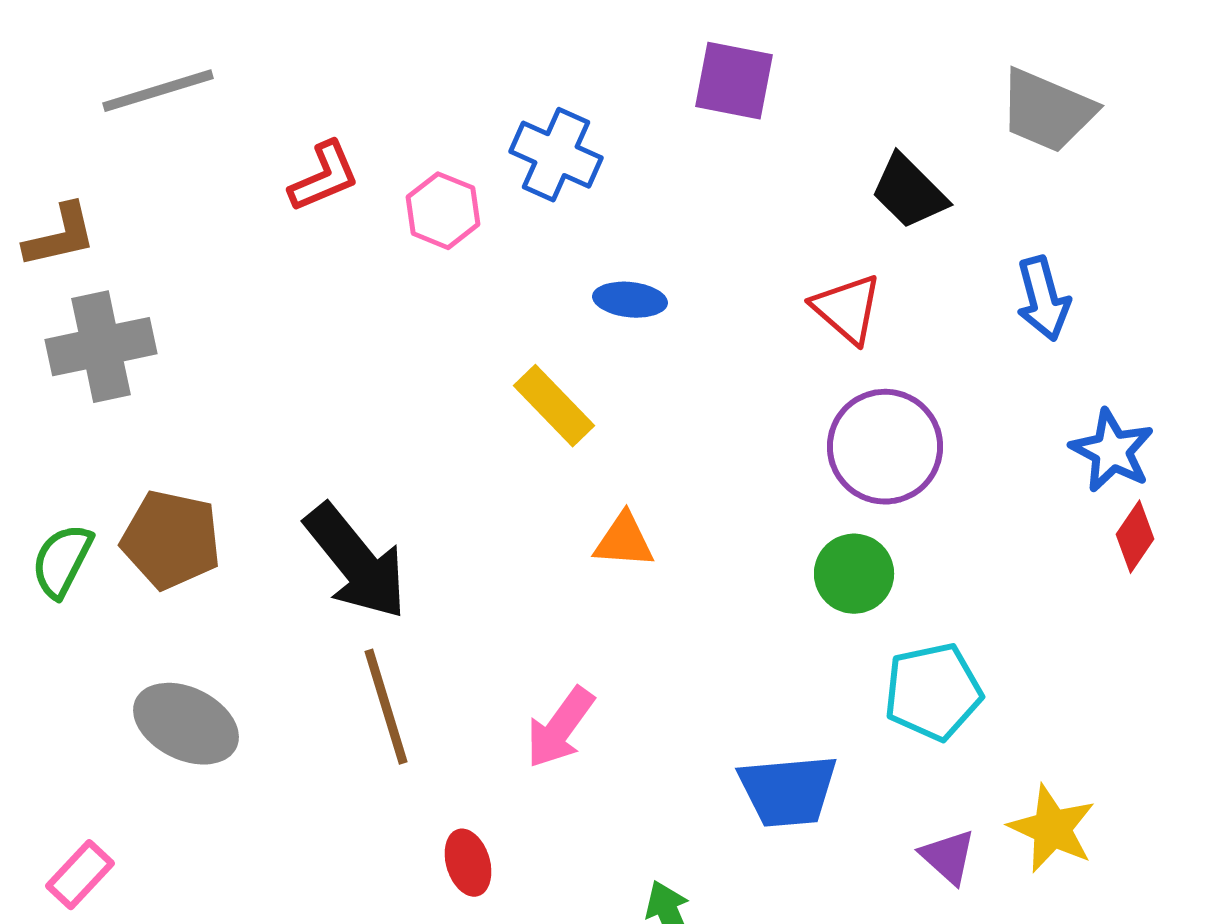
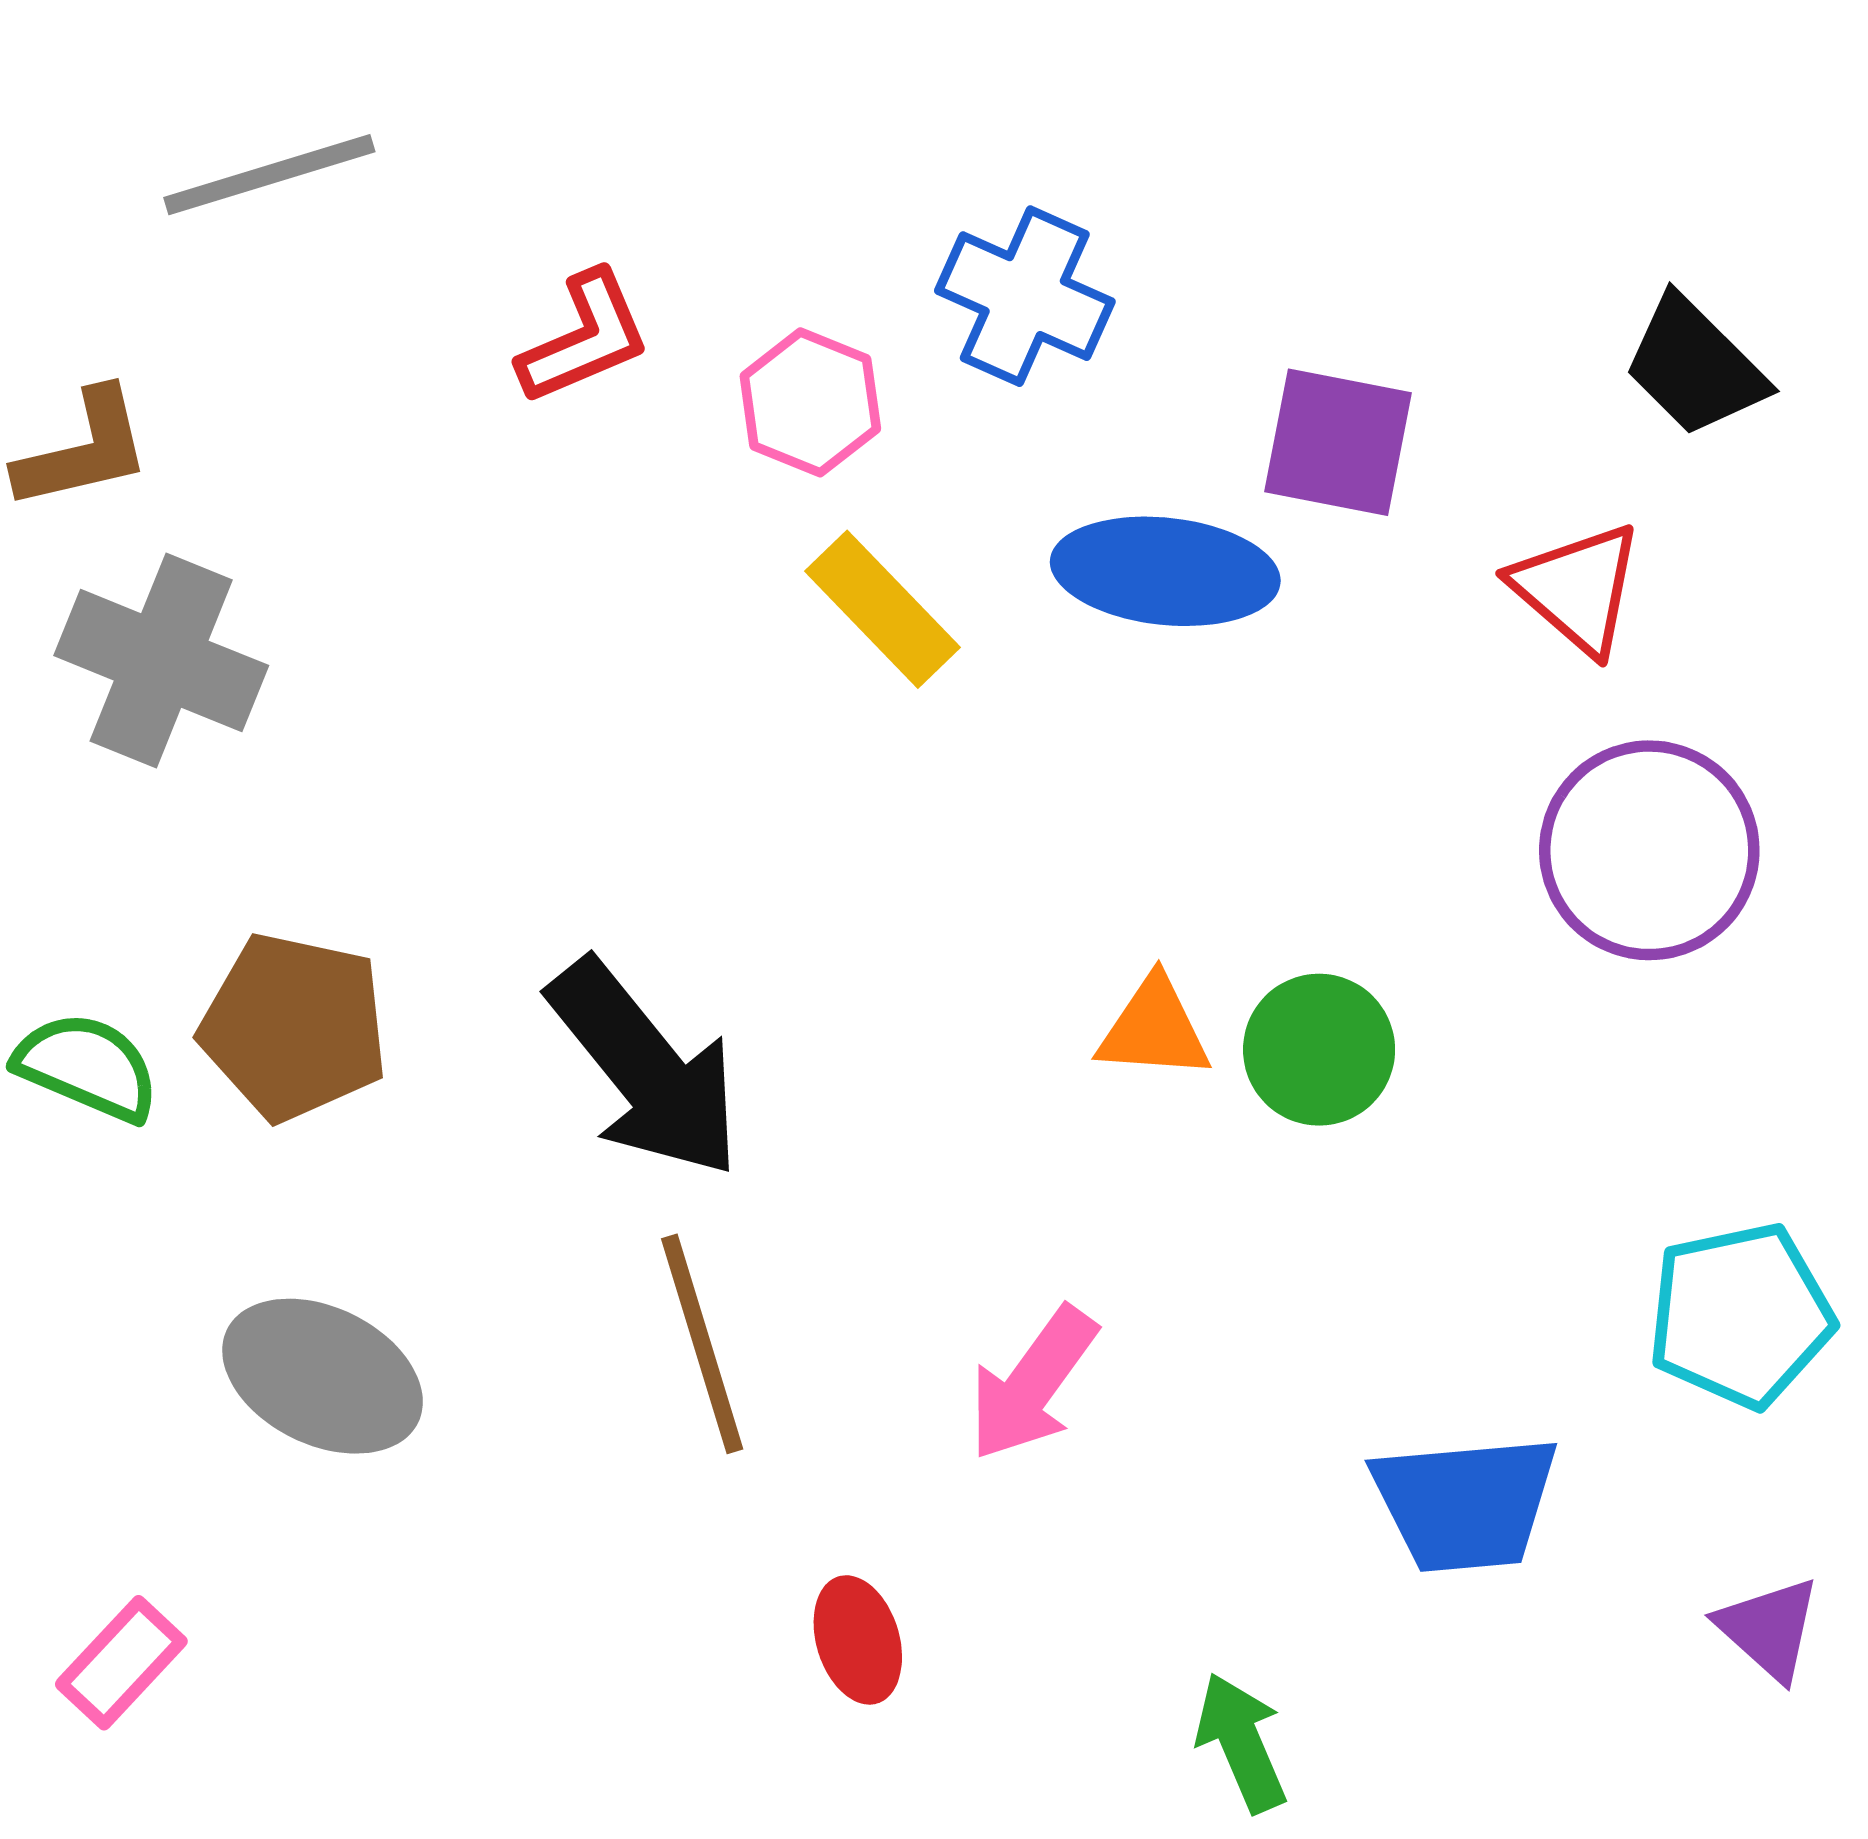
purple square: (734, 81) -> (1338, 442), moved
blue ellipse: (630, 300) -> (1165, 571), size x1.6
gray cross: (101, 347) -> (161, 661), turned 34
yellow rectangle: (554, 406) -> (882, 609), moved
green semicircle: (62, 561) -> (87, 1067), turned 86
green circle: (854, 574) -> (1319, 1050), moved

